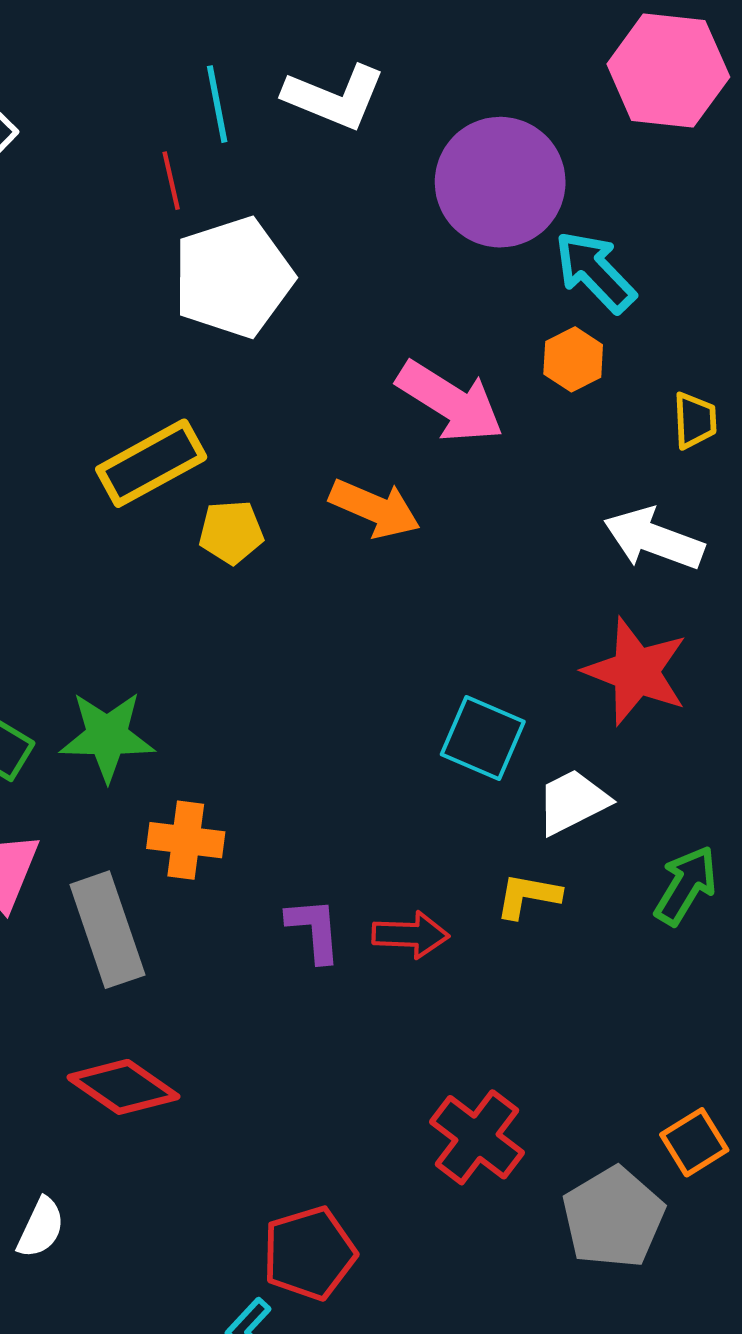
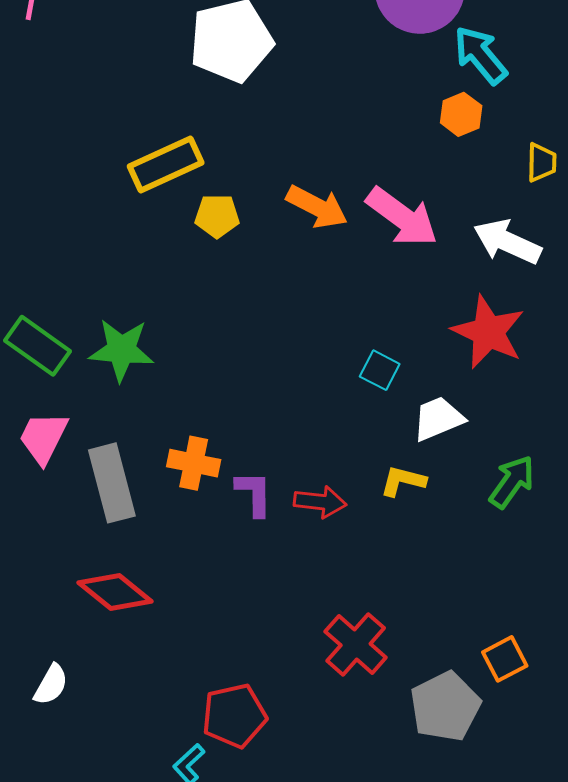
pink arrow: (450, 402) -> (402, 217), moved
cyan square: (483, 738) -> (380, 370), size x0.7
orange cross: (186, 840) -> (194, 463), moved

